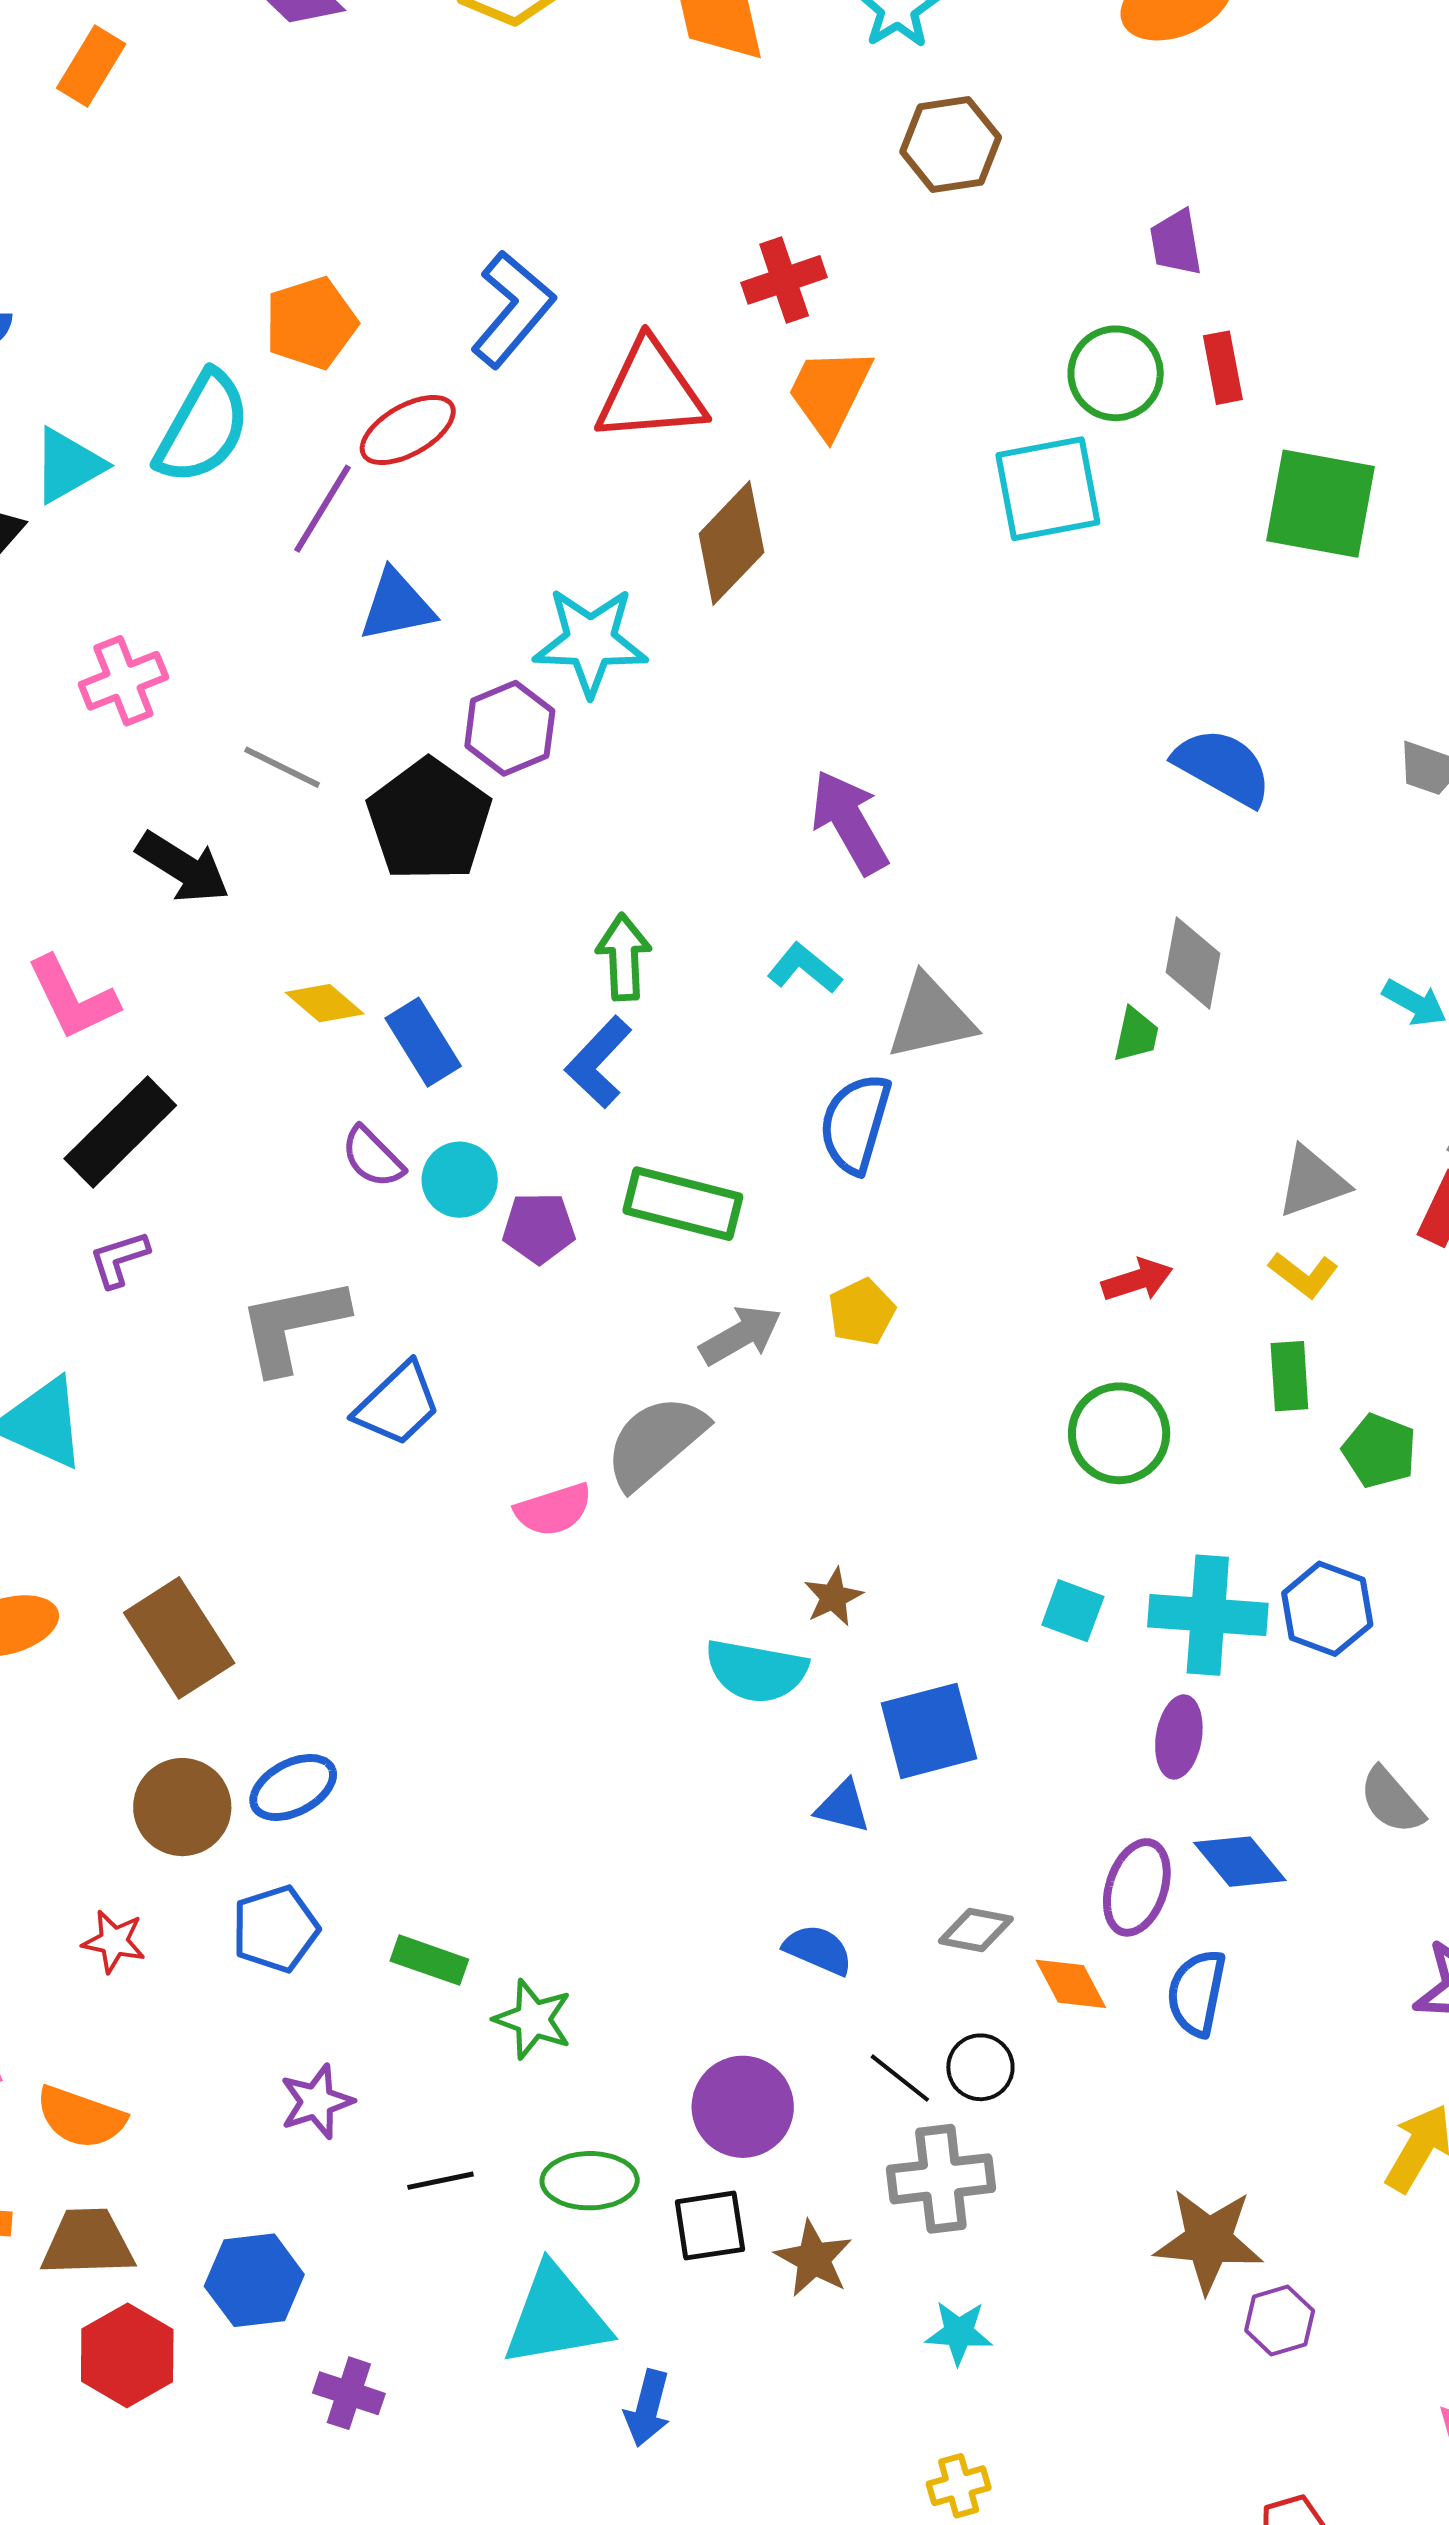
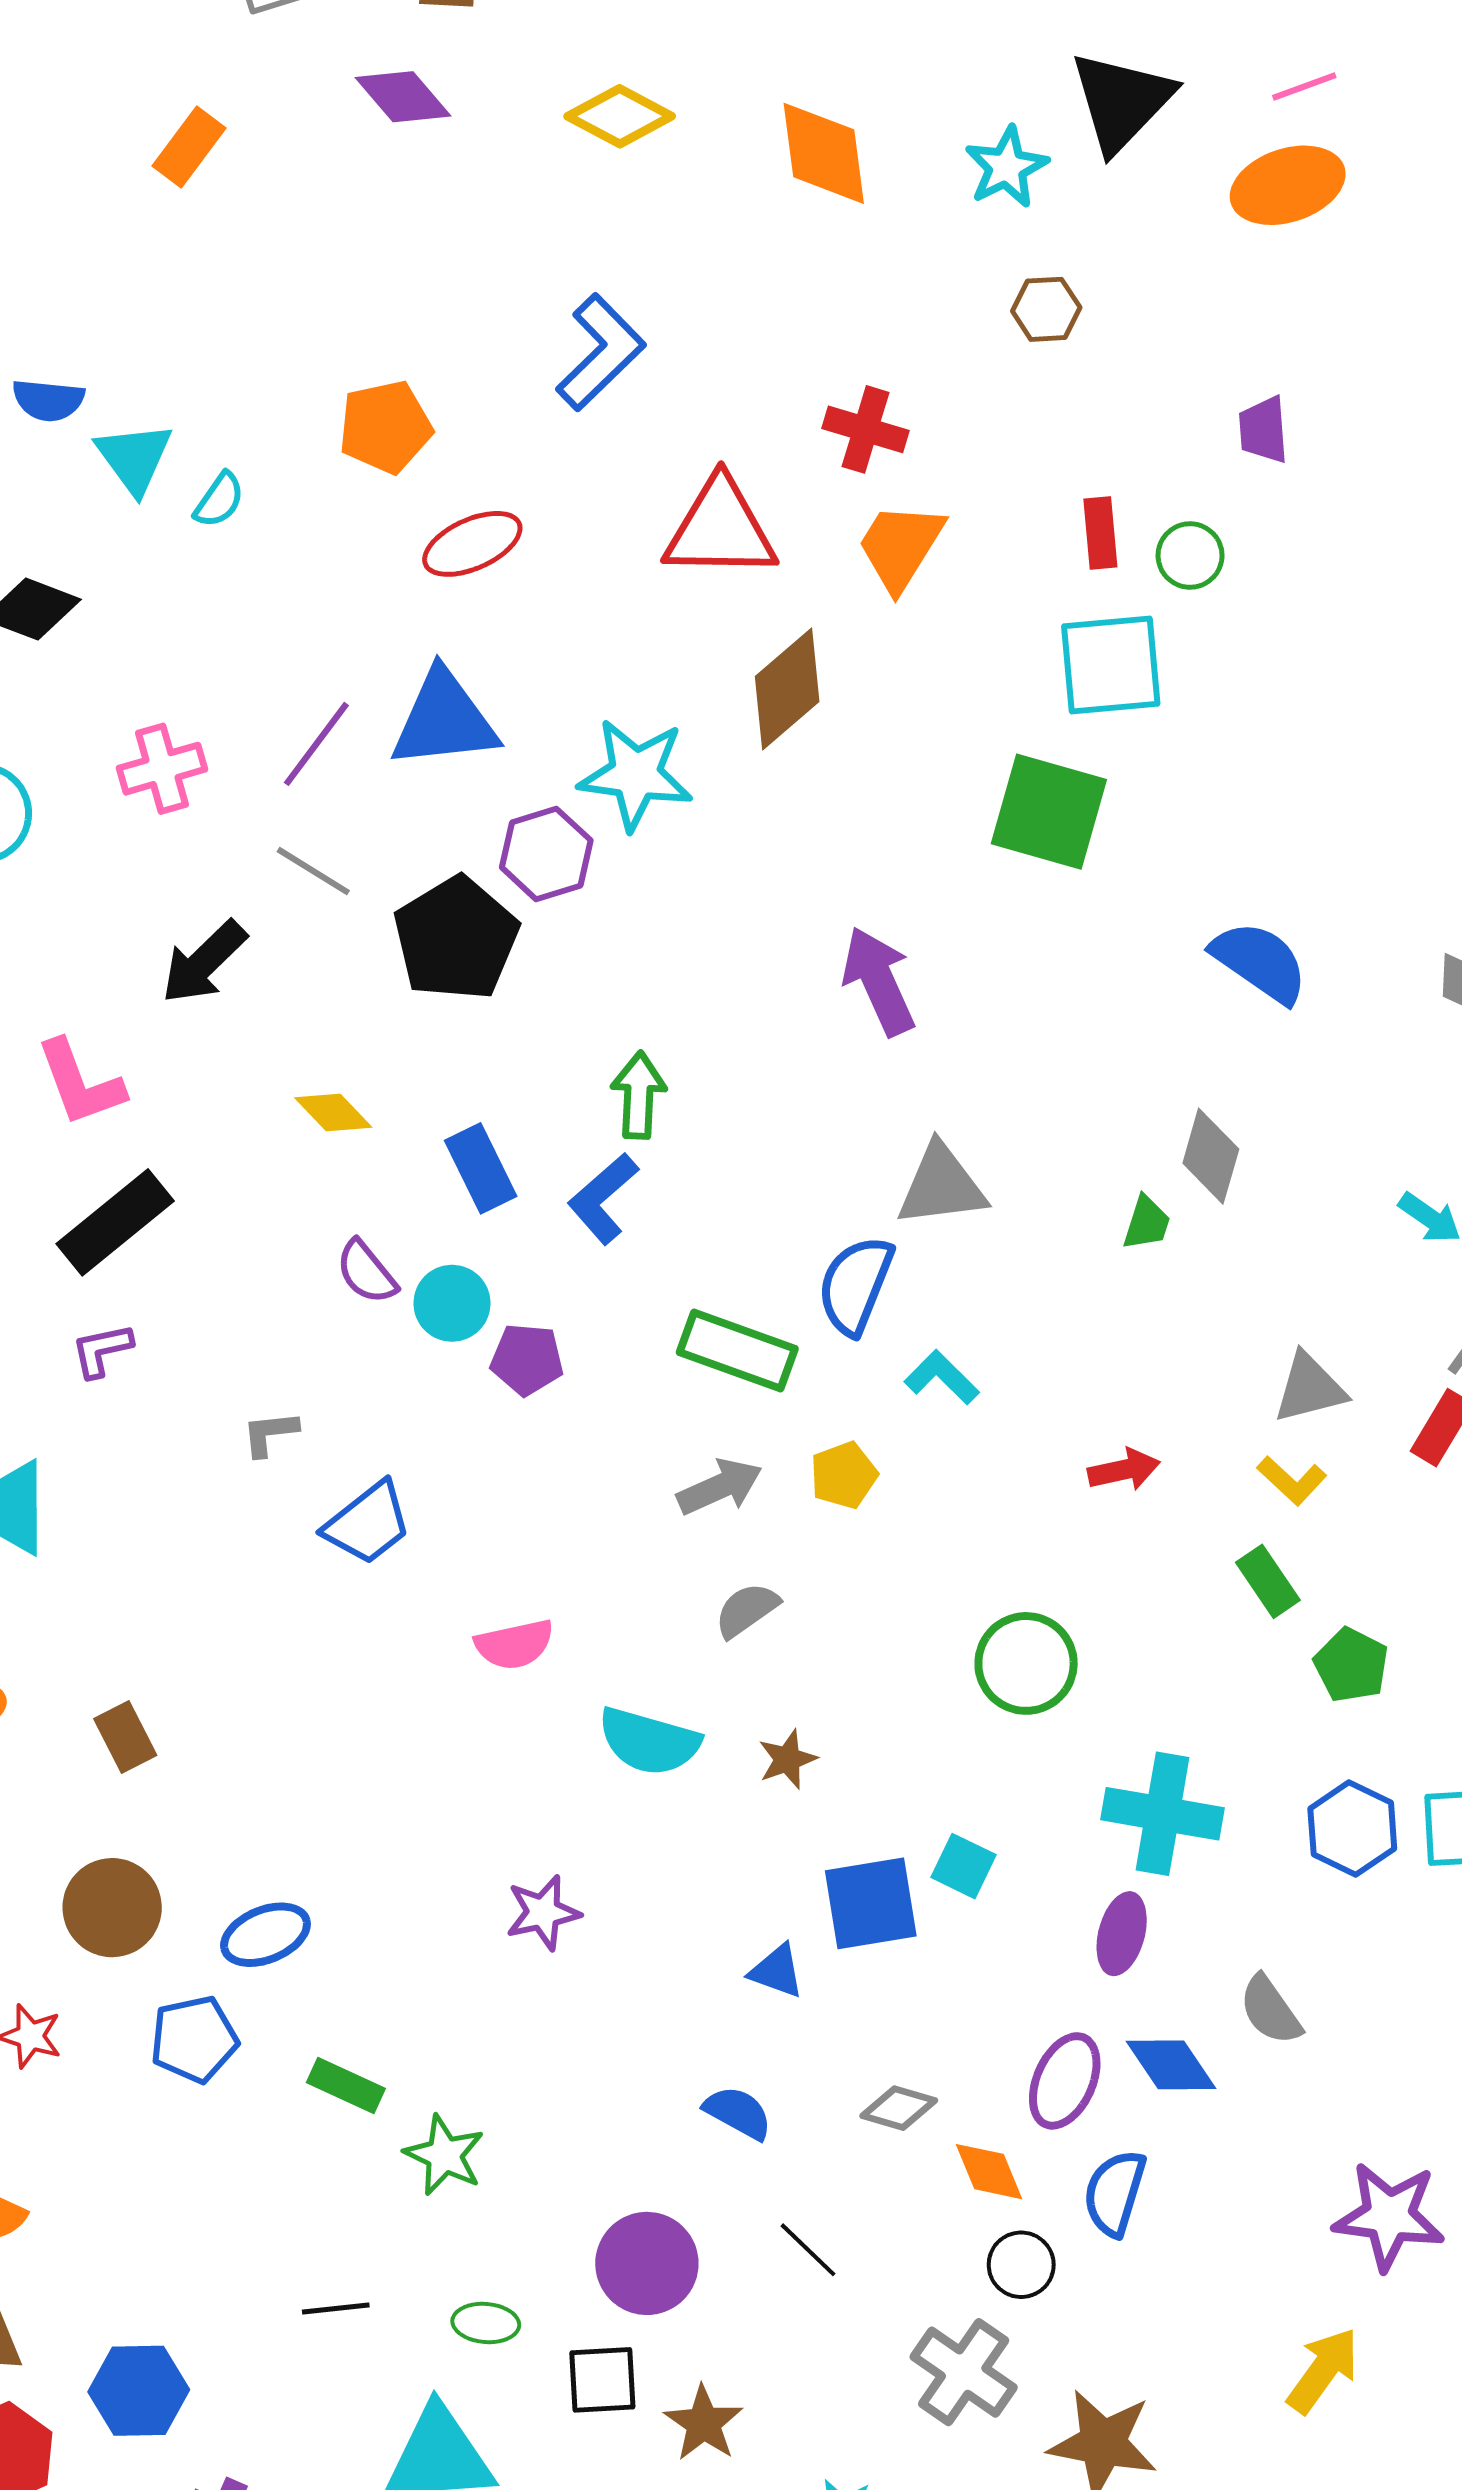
brown hexagon: (951, 145) -> (1046, 309), size x0.7
red cross: (784, 280) -> (866, 429), turned 30
blue L-shape: (513, 309) -> (601, 352), moved
red rectangle: (1223, 368) -> (1100, 533), moved
green circle: (1116, 373) -> (1190, 556), size x0.7
cyan semicircle: (203, 428) -> (219, 500), moved, size x0.5
cyan triangle: (68, 465) -> (134, 458), moved, turned -42
green square: (1320, 504) -> (1049, 812), moved
purple line: (322, 509) -> (316, 744), moved
blue triangle: (397, 606) -> (444, 720), size x1.4
black arrow: (183, 867) -> (204, 962), turned 98
cyan L-shape: (804, 968) -> (942, 1377), moved
blue rectangle: (423, 1042) -> (481, 1168), moved
green rectangle: (683, 1204) -> (737, 1350), moved
gray L-shape: (293, 1325) -> (270, 1433), size x0.5
green rectangle: (1289, 1376) -> (1268, 1581), turned -36
green circle: (1119, 1433) -> (1026, 1663), moved
gray semicircle: (655, 1442) -> (747, 1610), moved, size x0.6
blue hexagon: (1327, 1609) -> (1352, 1829), moved
cyan square: (1073, 1611) -> (964, 1866), moved
brown rectangle: (179, 1638) -> (125, 1737), size x0.6
cyan semicircle: (756, 1671) -> (649, 1741), moved
blue ellipse: (293, 1787) -> (265, 1935), moved
gray semicircle: (1392, 1801) -> (1270, 2010), moved
black circle: (980, 2067) -> (1021, 2265), moved
purple star: (317, 2102) -> (543, 1913), moved
gray cross: (941, 2179) -> (964, 2372), moved, turned 36
green ellipse: (590, 2181) -> (486, 2323), size x0.7

